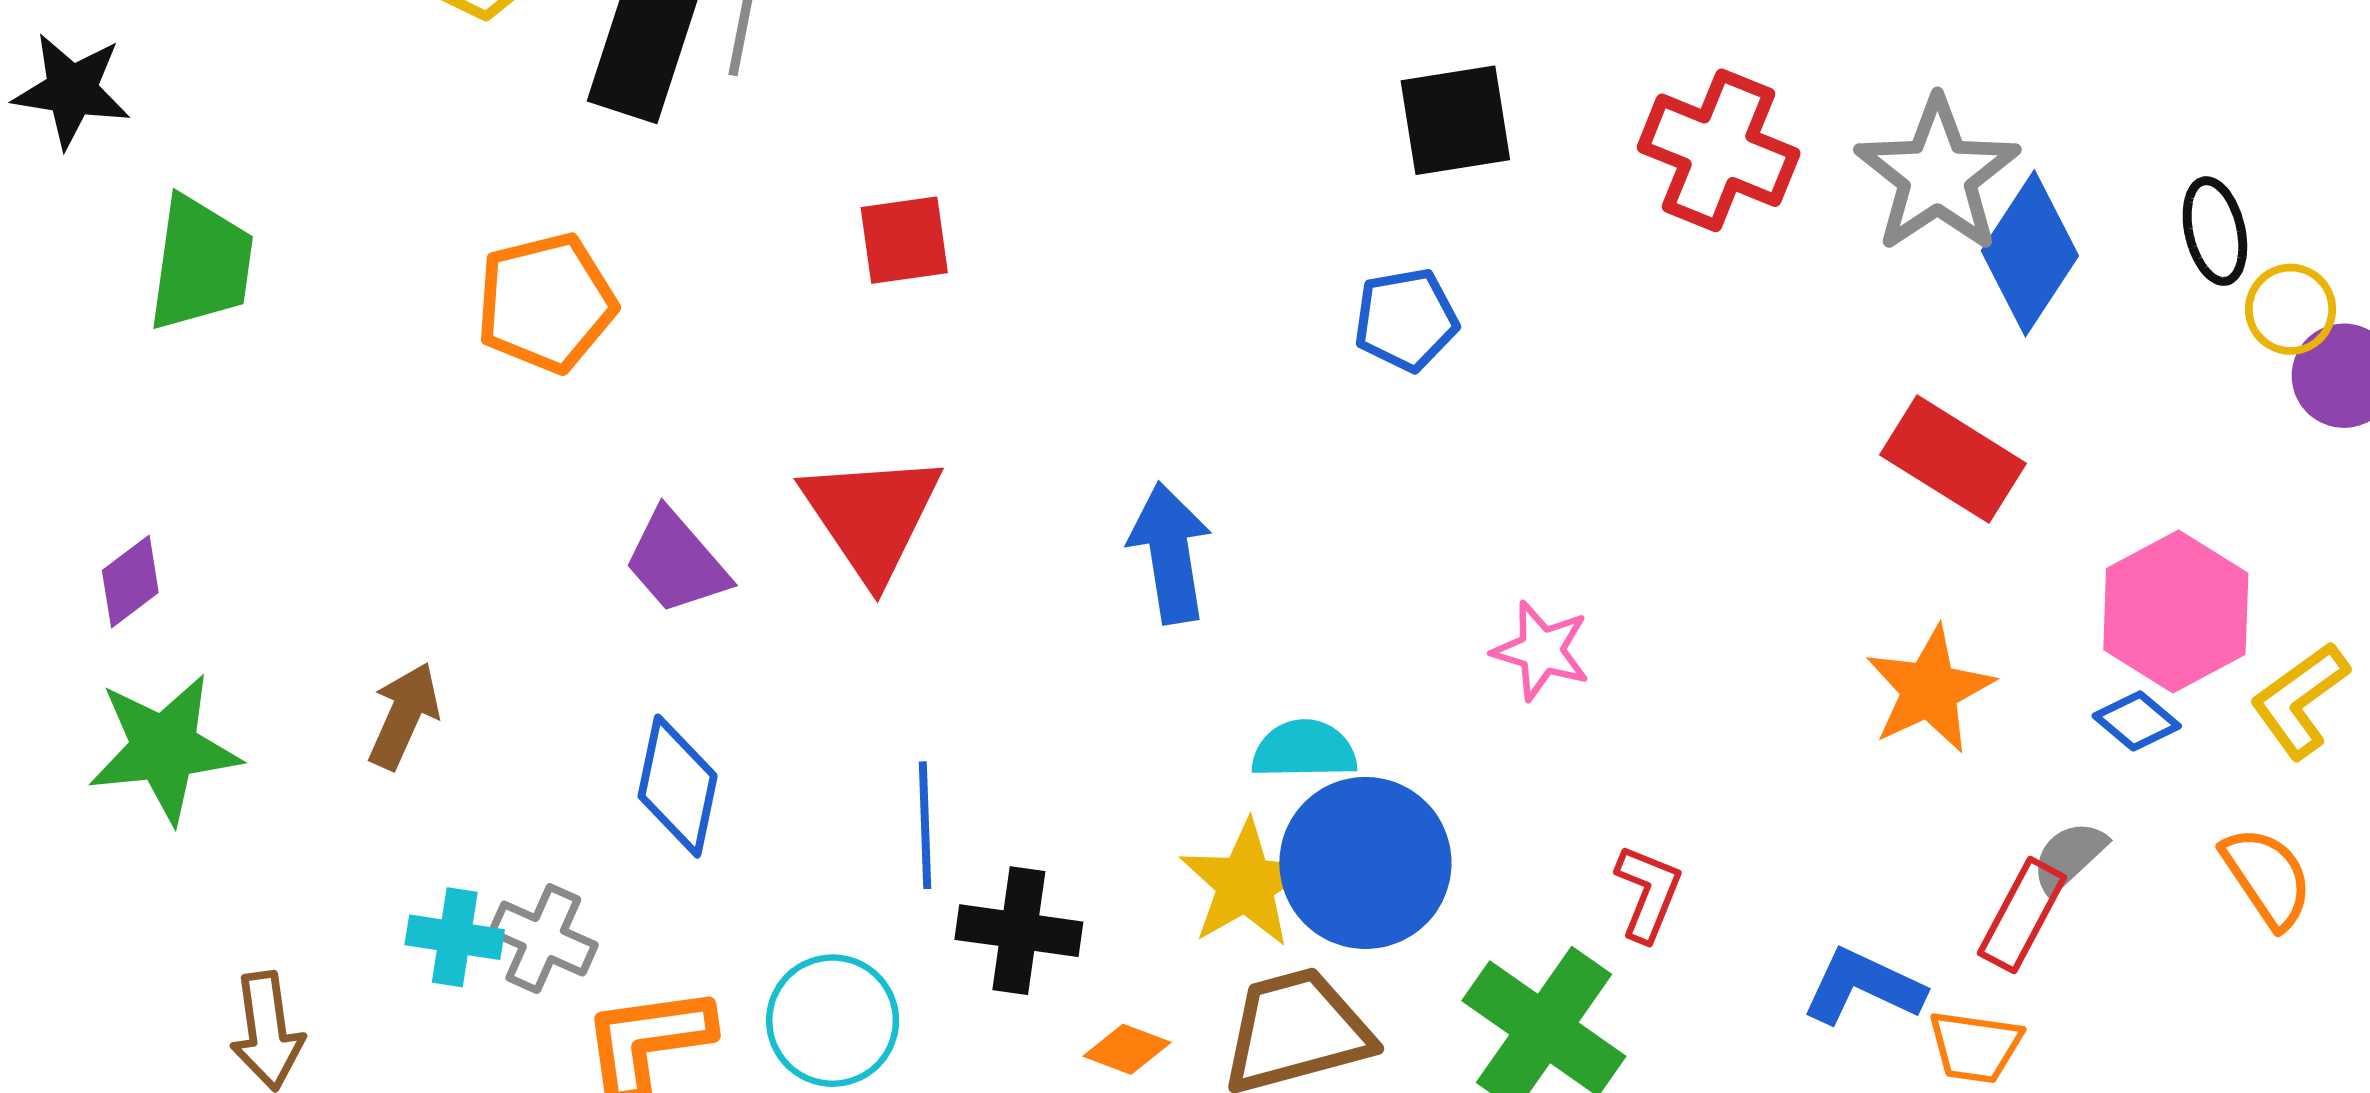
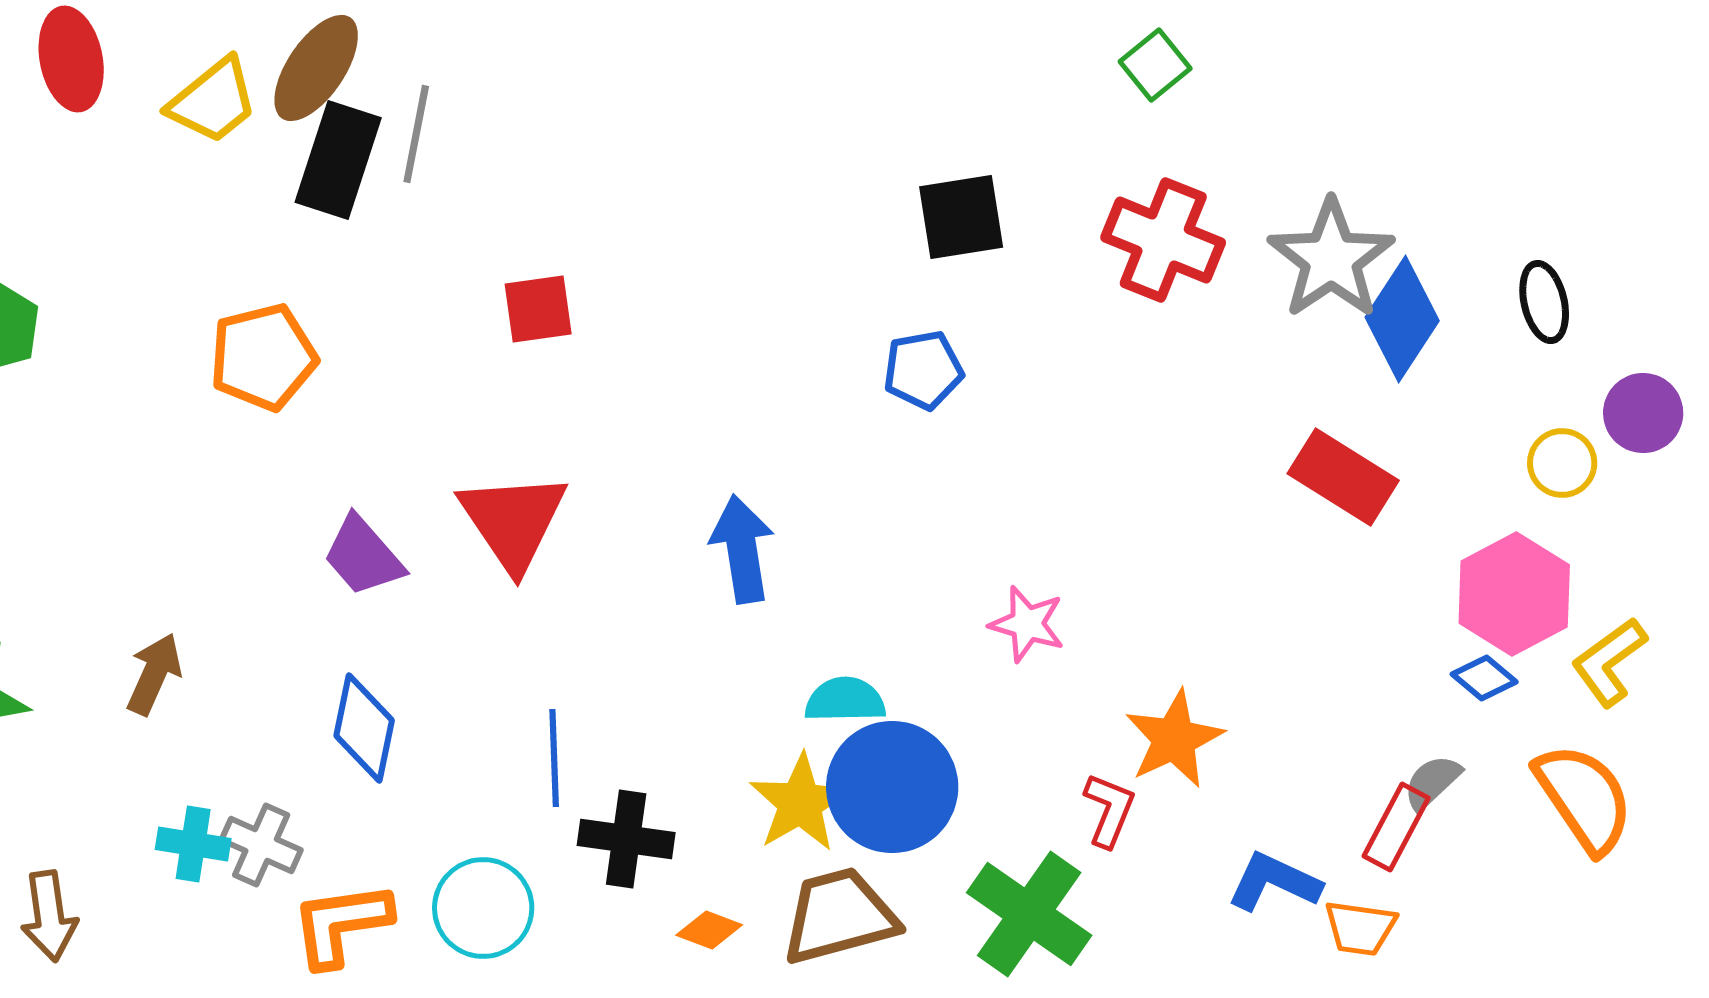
yellow circle: (2290, 309) -> (1562, 463), moved
orange star: (1930, 690) -> (1174, 739), moved
orange semicircle: (2267, 877) -> (1584, 798), size x1.4

